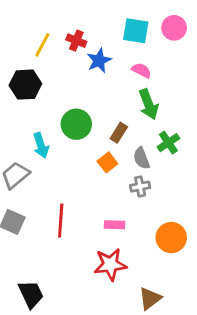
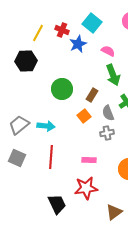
cyan square: (136, 31) -> (92, 23), moved, turned 30
cyan arrow: (41, 145) -> (46, 126), moved, turned -66
black trapezoid: (31, 294) -> (57, 204), moved

